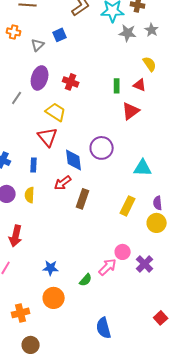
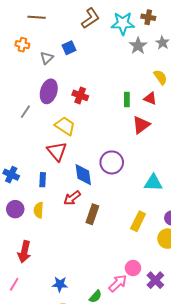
gray star: (128, 33) -> (138, 46), turned 30

